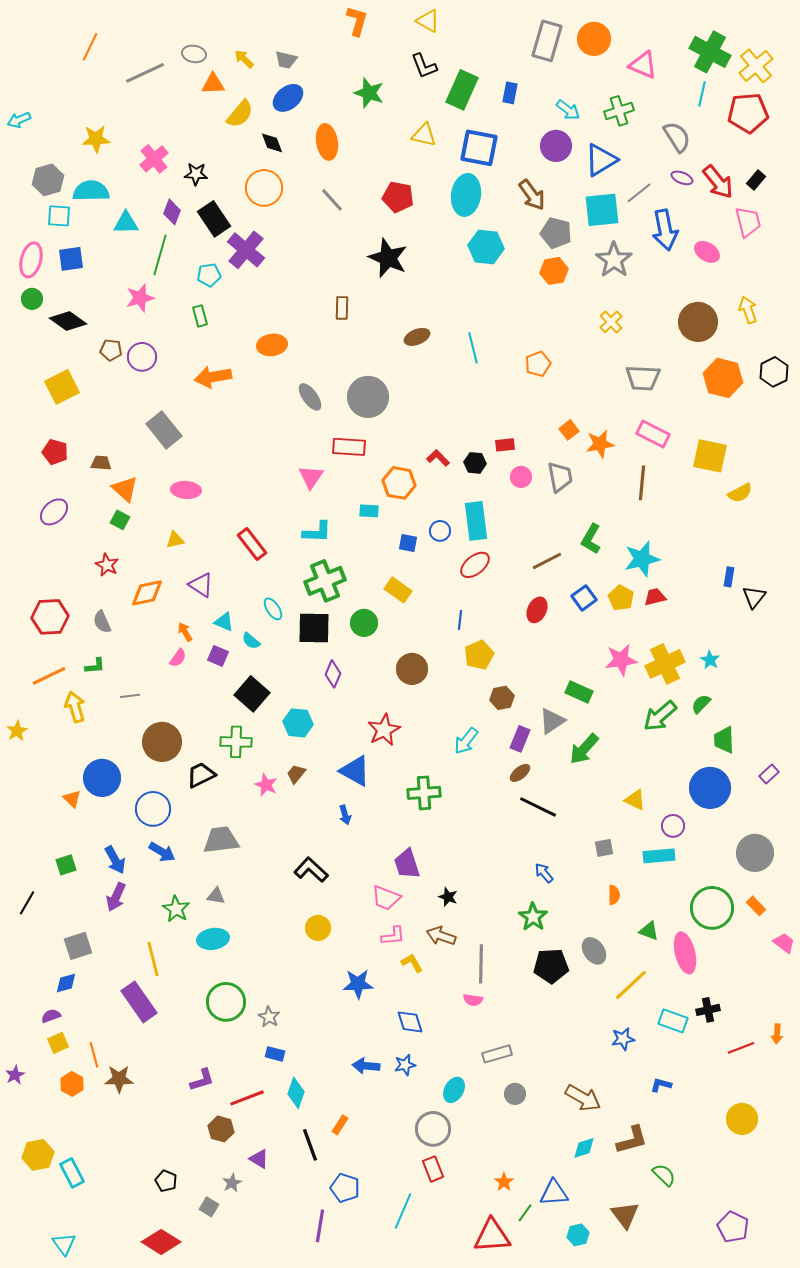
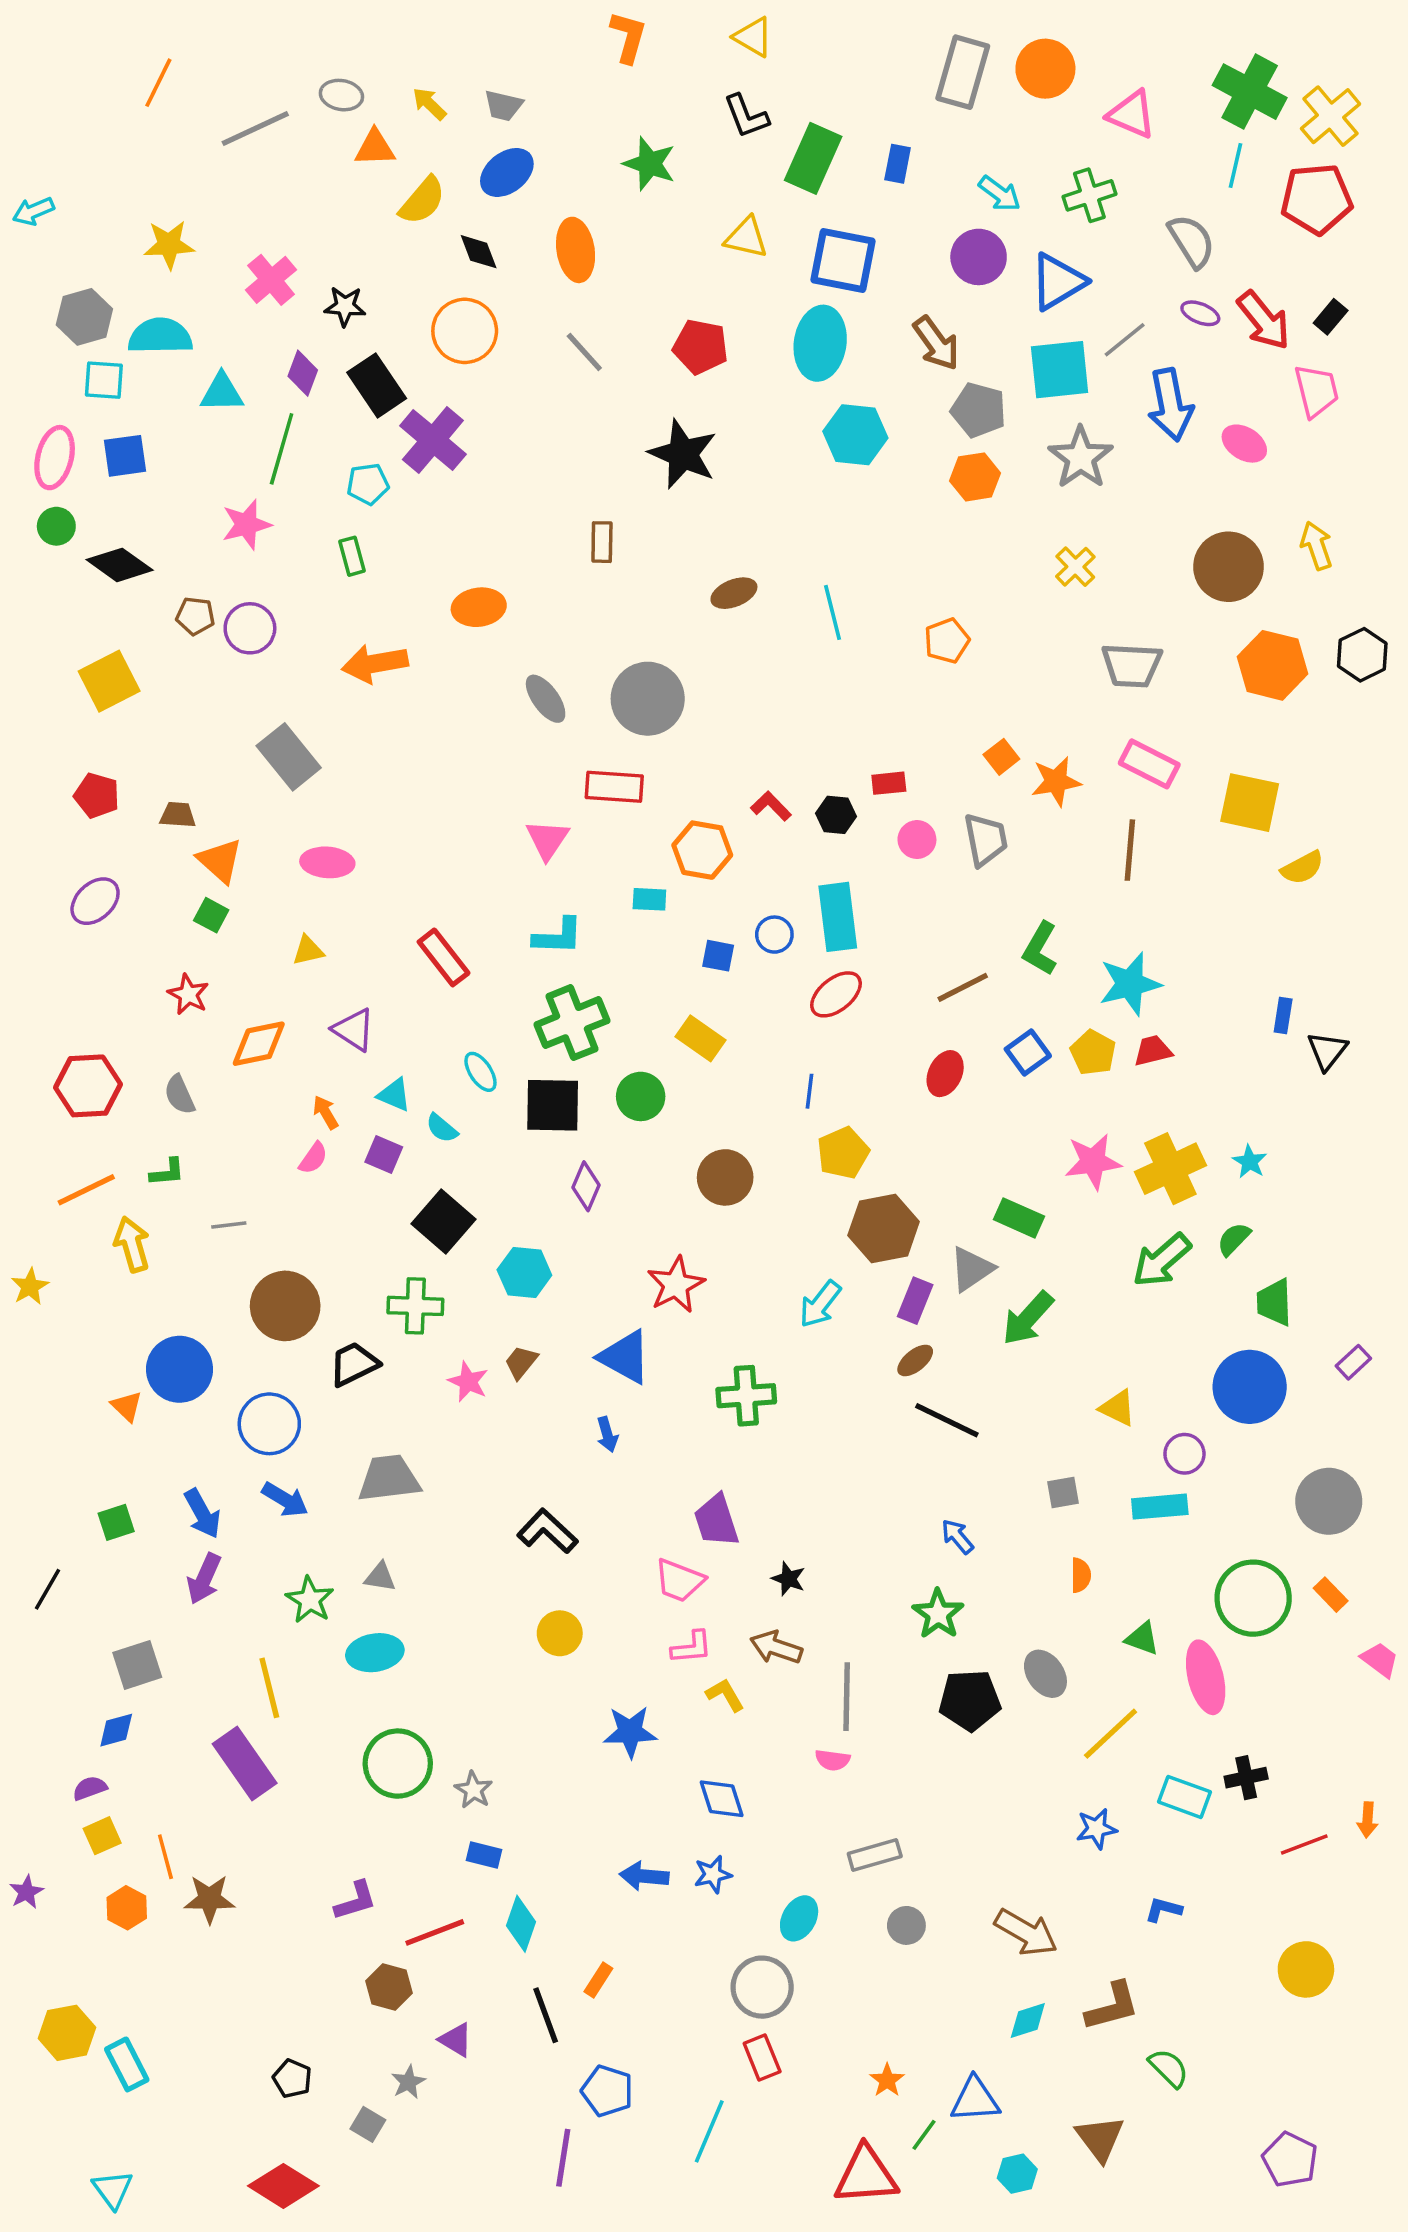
brown hexagon: (502, 698) -> (884, 1228), size x1.6

